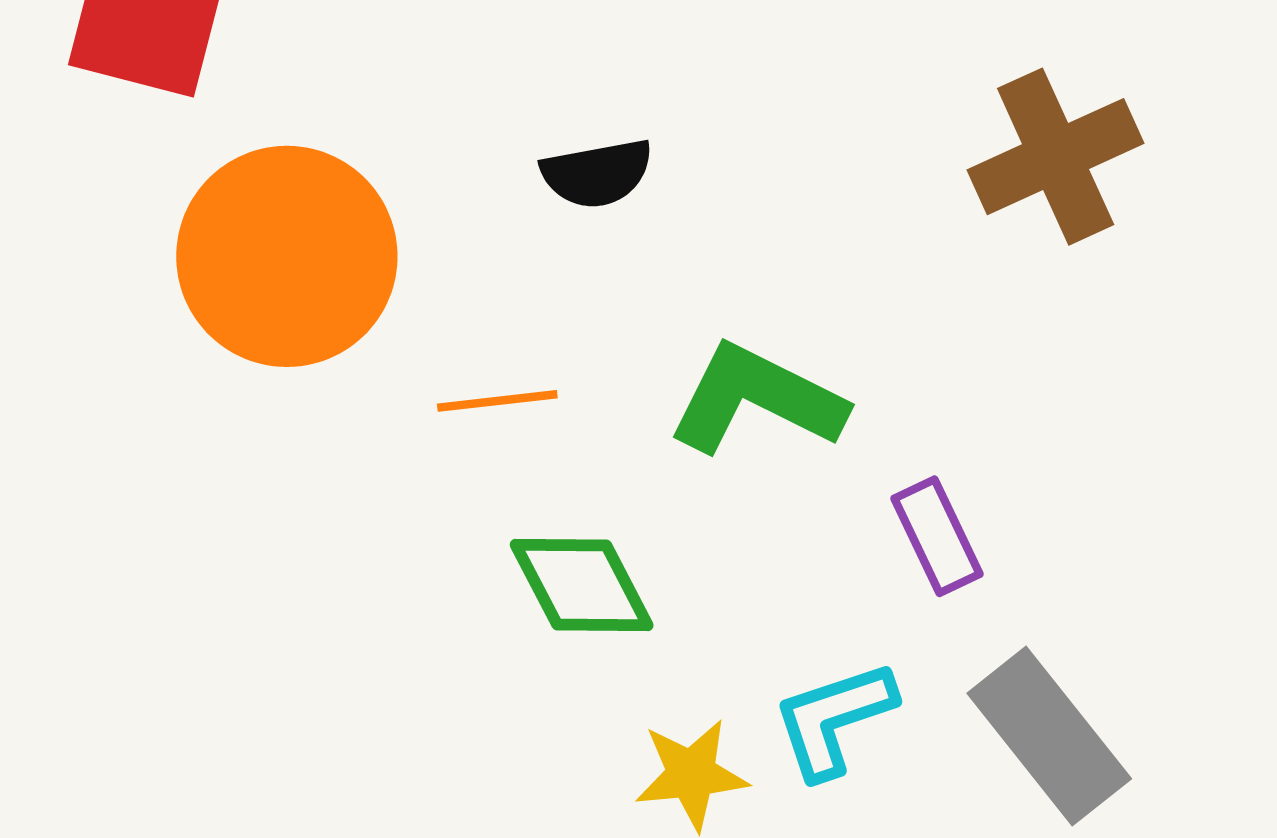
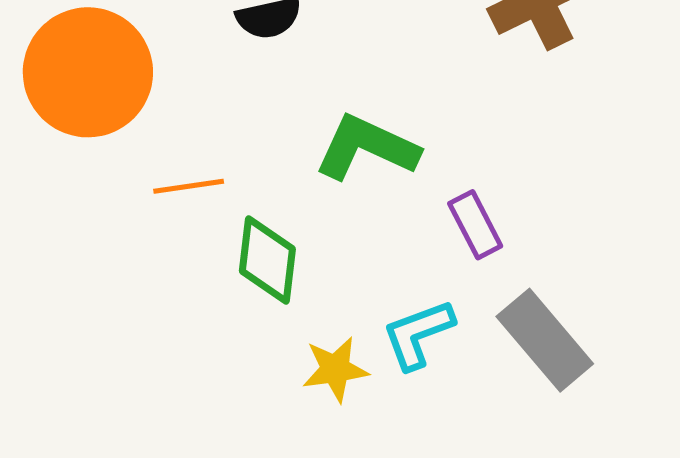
orange line: (497, 401) -> (189, 186), moved
green diamond: (582, 585) -> (267, 260), turned 36

